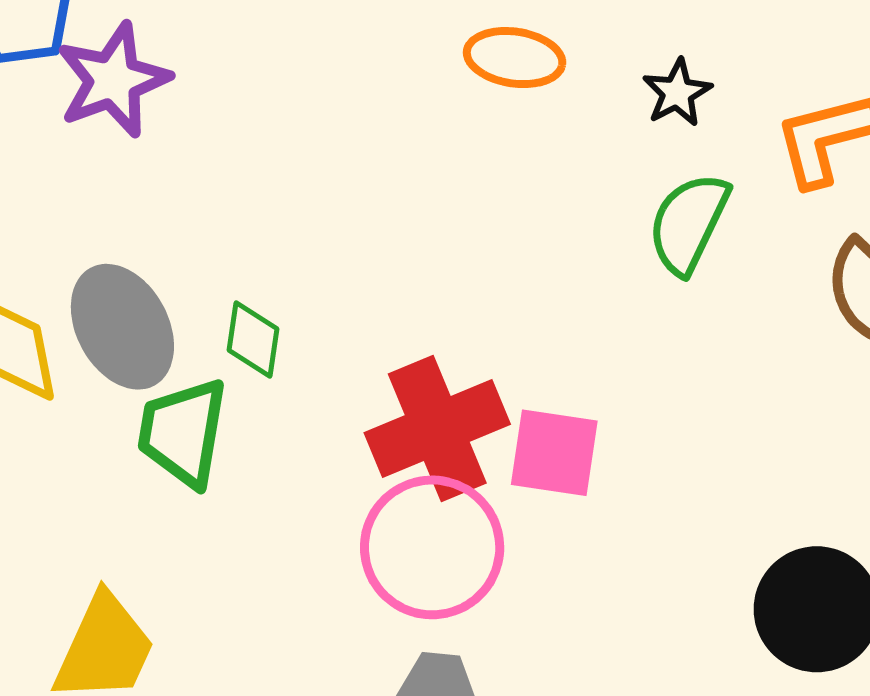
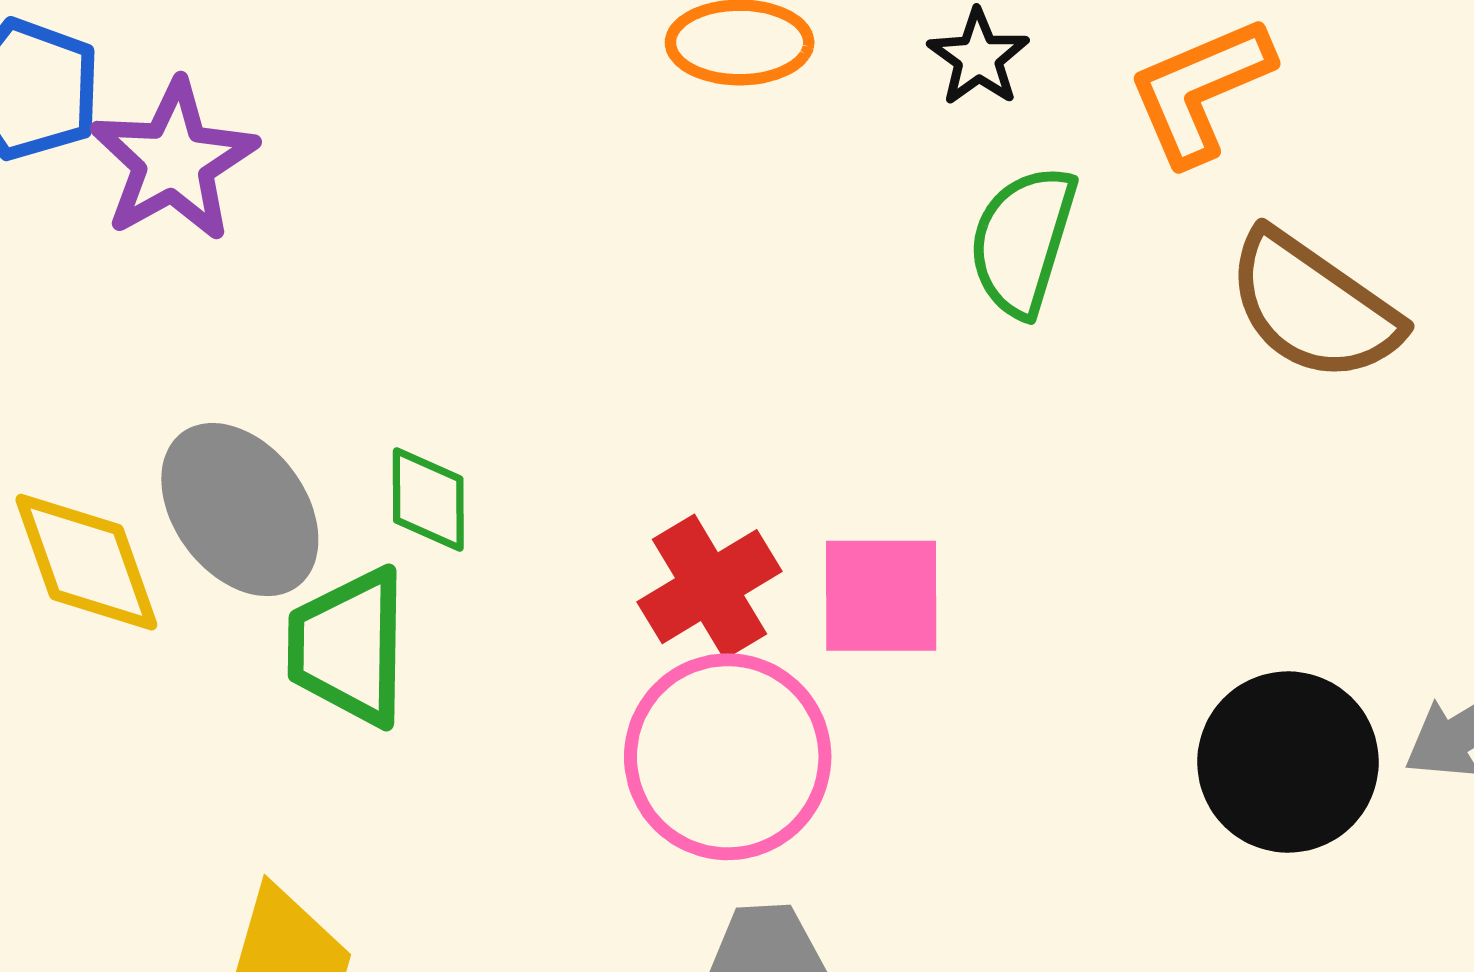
red cross: (437, 429) -> (709, 587), size x0.7

